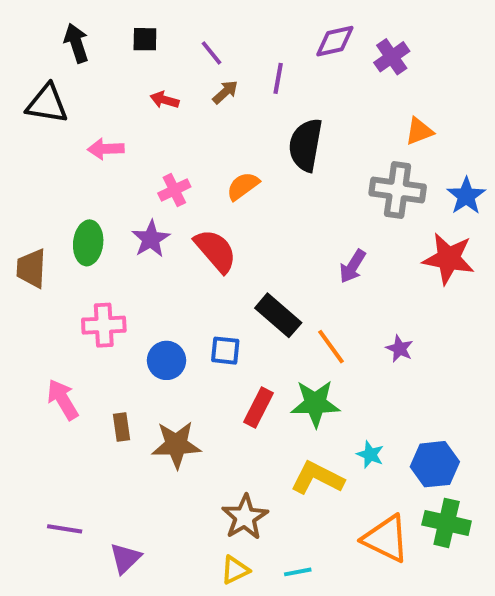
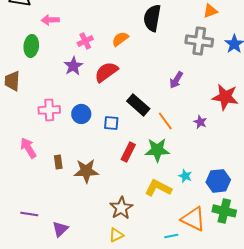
green ellipse: (88, 243) -> (31, 46), moved
red semicircle: (215, 251) -> (106, 72), turned -85
red star: (449, 259) -> (225, 97), moved
blue circle: (166, 360) -> (81, 114), moved
cyan line: (298, 572) -> (171, 236), moved

